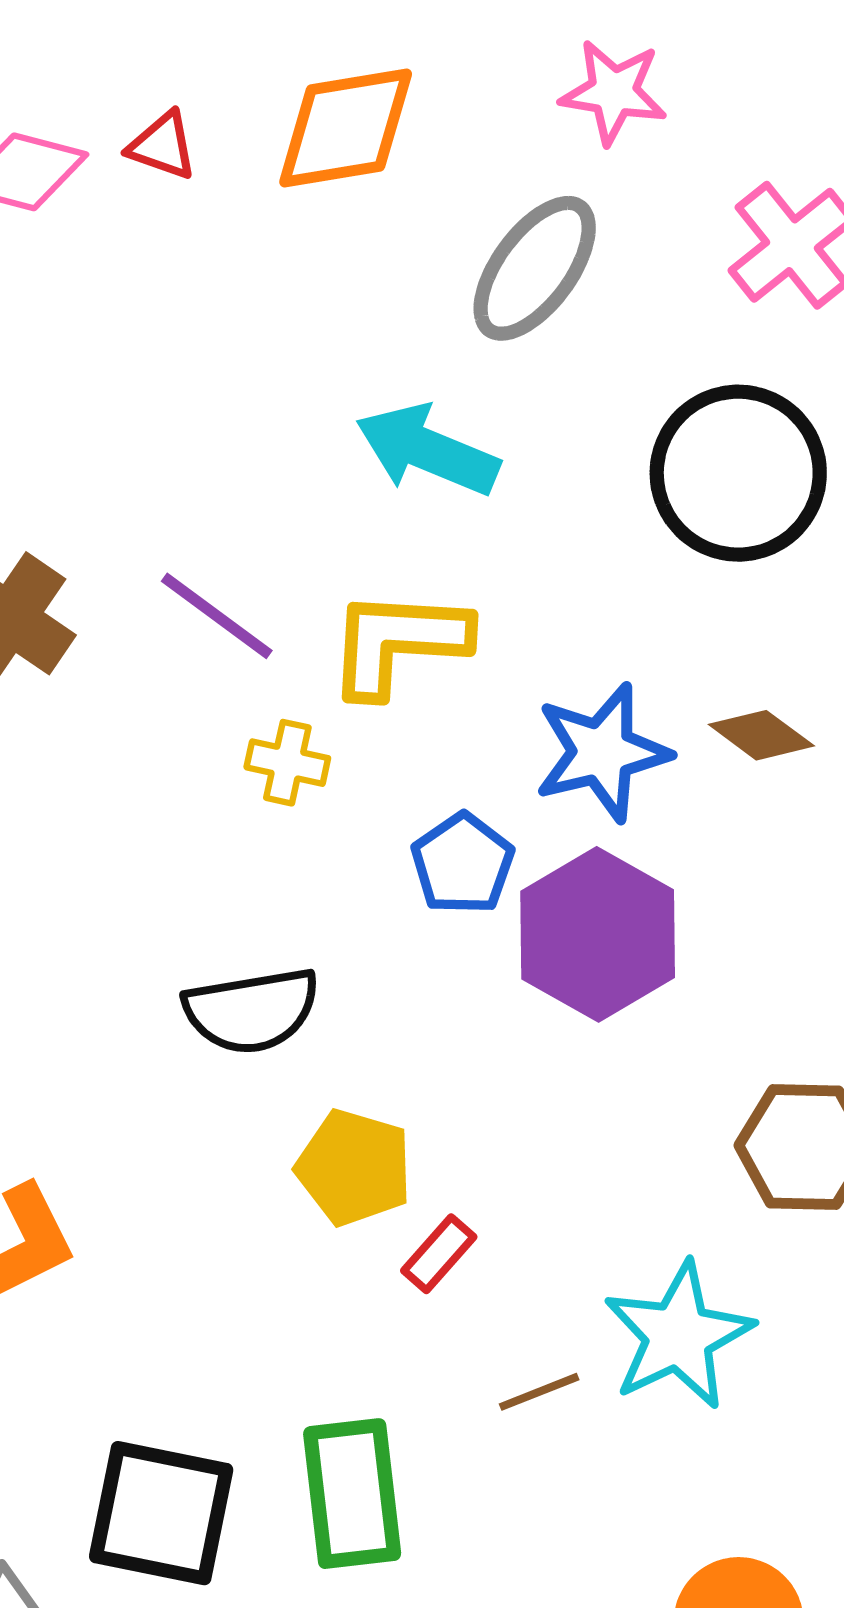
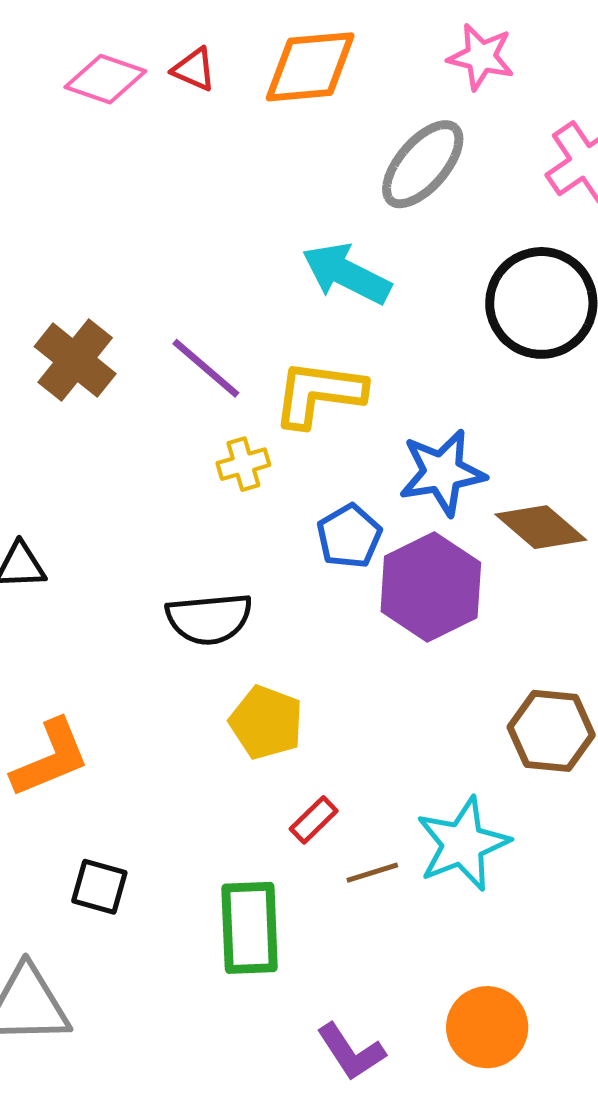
brown diamond: (761, 735) -> (541, 527), moved, size x1.4
yellow cross: (287, 763) -> (243, 464), turned -33
red rectangle: (439, 1254) -> (314, 820), moved
black square: (161, 1513) -> (99, 887), moved, size x0.6

